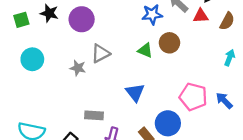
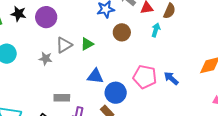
green triangle: (145, 50) -> (87, 44), moved, turned -48
cyan arrow: (230, 58) -> (156, 30), moved
blue triangle: (135, 92) -> (95, 76), turned -42
blue circle: (168, 123) -> (116, 93), moved

